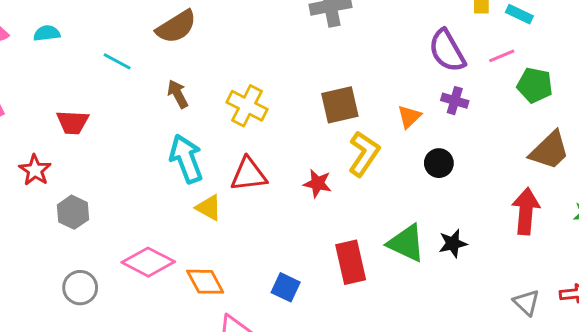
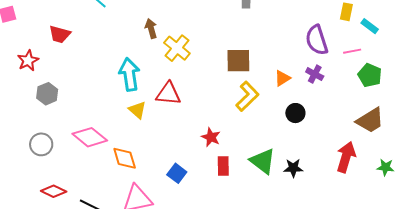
brown arrow: (178, 94) -> (151, 29), moved
red star: (318, 183) -> (211, 137), moved
red rectangle: (351, 262) -> (223, 166), size x0.7

